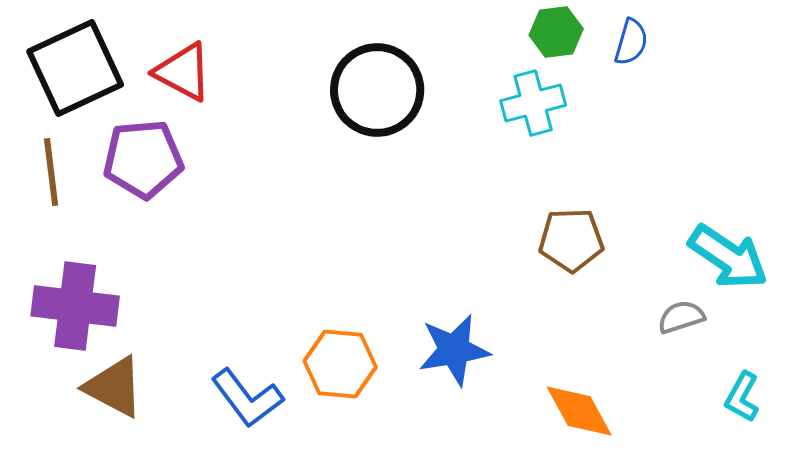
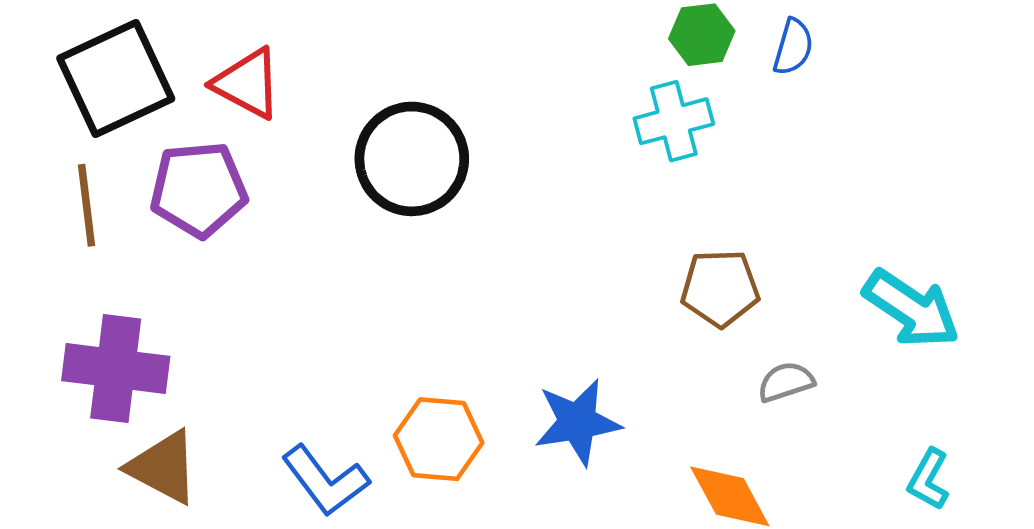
black circle: (377, 90) -> (412, 159), moved
gray semicircle: (681, 317) -> (786, 382), moved

